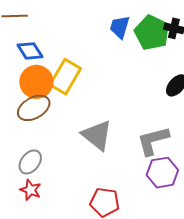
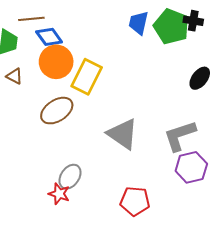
blue diamond: (30, 51) -> (49, 37), moved
orange circle: (36, 82) -> (56, 62), moved
gray ellipse: (30, 162) -> (70, 177), moved

